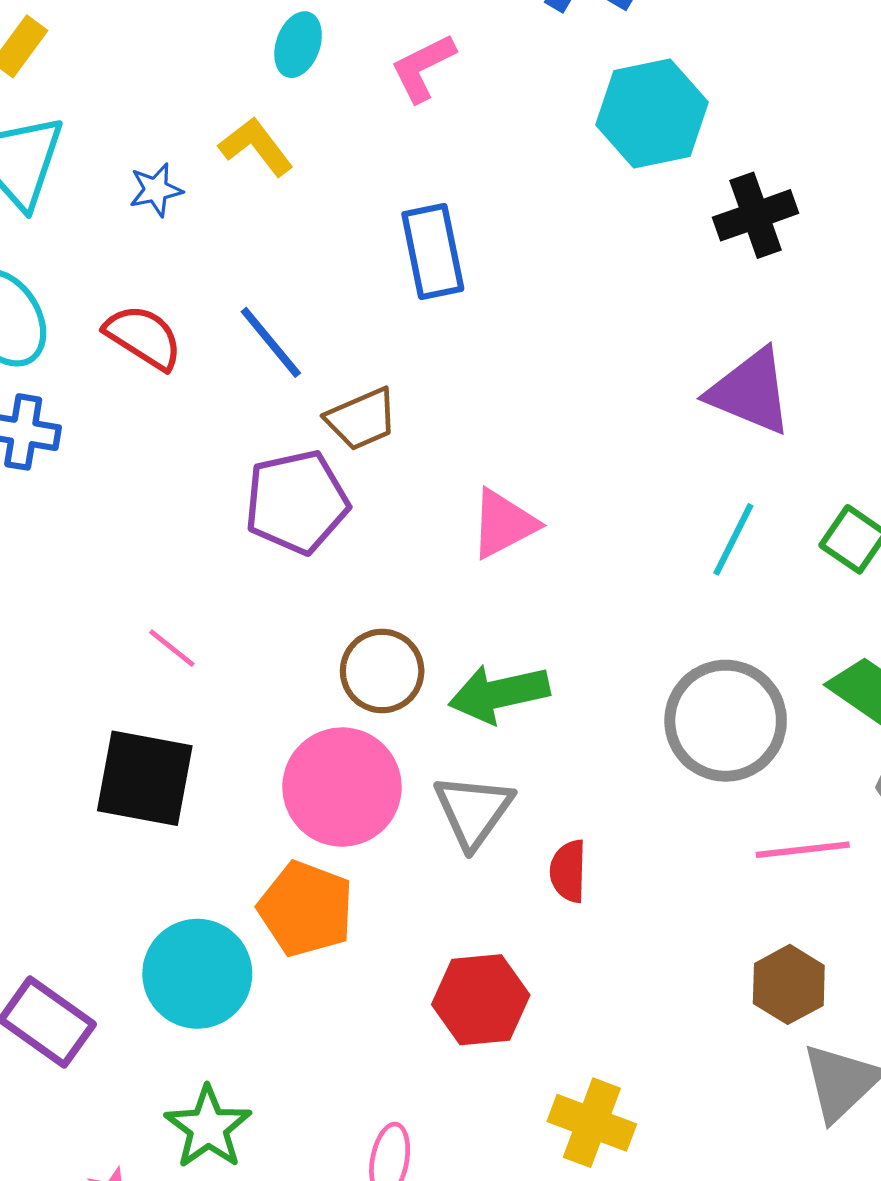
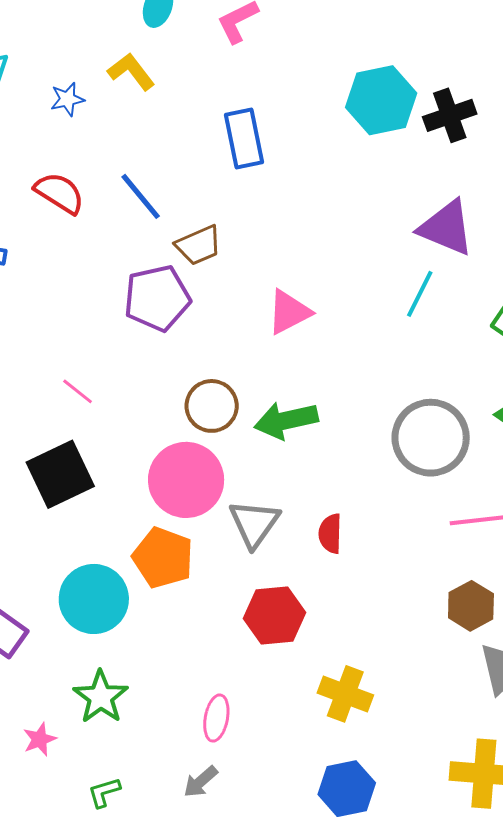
cyan hexagon: (652, 113) -> (381, 100), moved
cyan line: (733, 539) -> (420, 294), moved
black square: (145, 778) -> (60, 474), turned -36
gray triangle: (473, 811) -> (254, 523), moved

